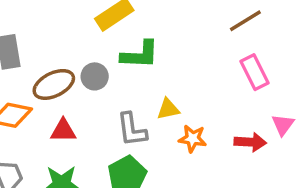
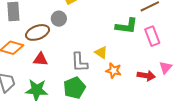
green L-shape: (140, 55) -> (127, 26), moved
gray circle: (95, 76) -> (59, 19), moved
yellow triangle: (168, 109) -> (101, 52), turned 40

